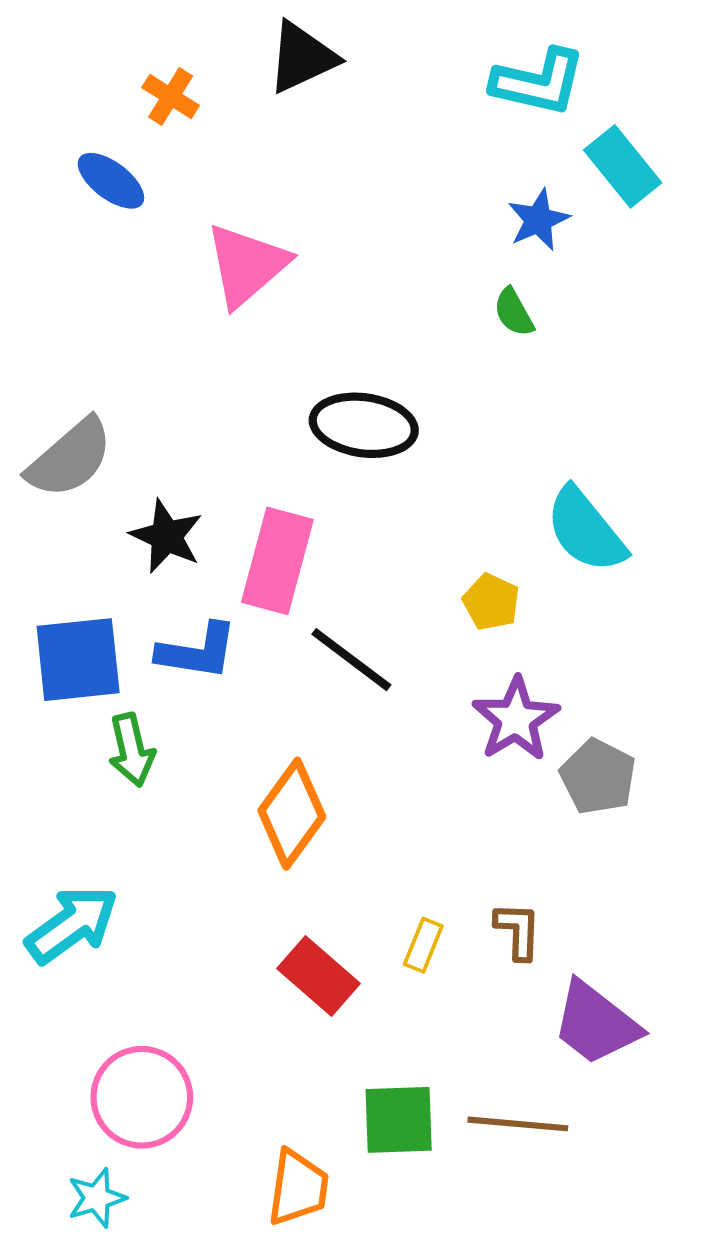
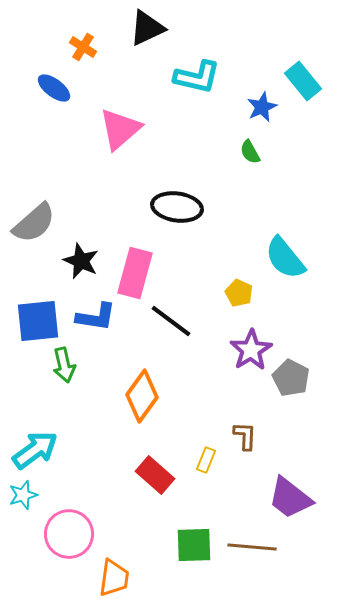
cyan L-shape: (538, 82) -> (197, 77), moved
brown L-shape: (518, 931) -> (245, 436), moved
orange trapezoid: (298, 1188) -> (114, 578), moved
cyan star: (97, 1198) -> (23, 495), moved

